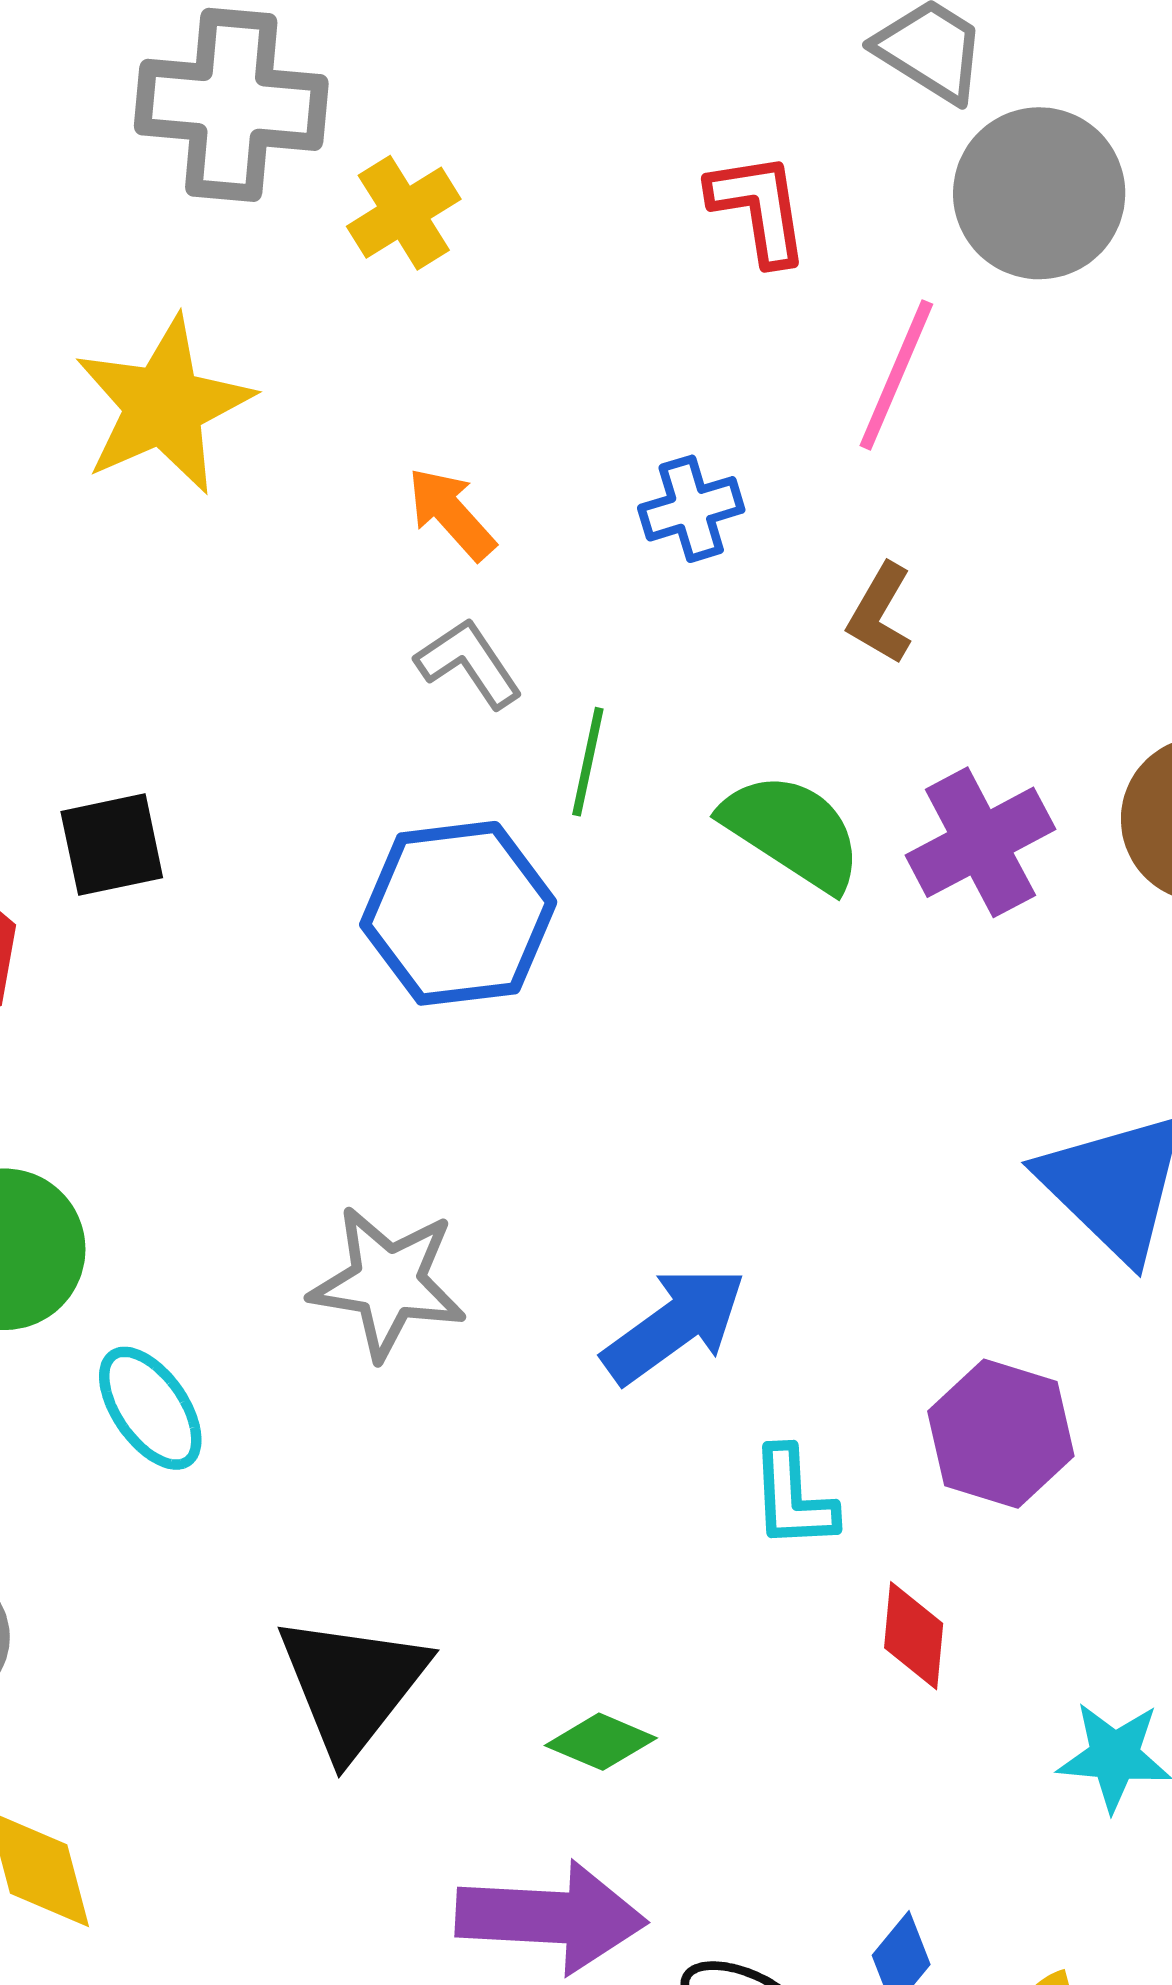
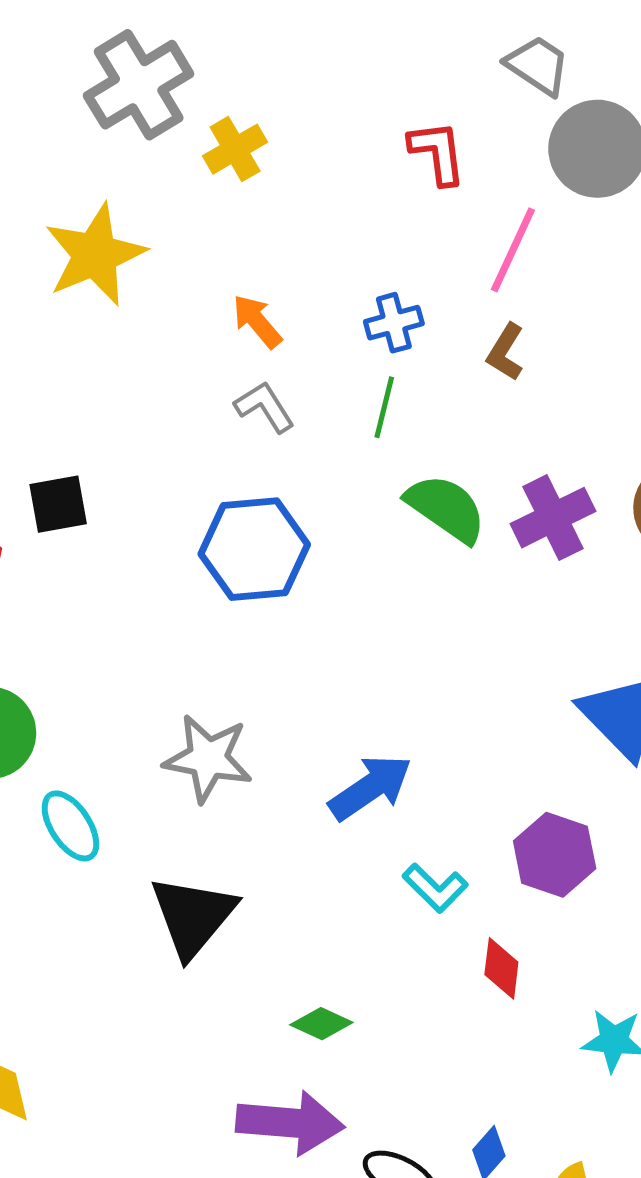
gray cross: (231, 105) -> (139, 85), turned -38
brown L-shape: (880, 614) -> (505, 352), moved
green line: (588, 762) -> (384, 407), moved
cyan L-shape: (793, 1498) -> (435, 888), turned -44
black triangle: (352, 1685) -> (193, 916), moved

